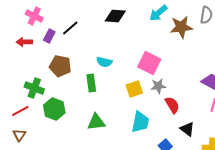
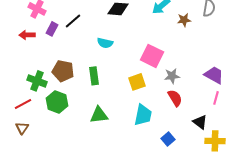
brown star: (181, 27) -> (184, 20), size x0.6
cyan semicircle: (104, 62) -> (105, 43), moved
brown pentagon: (60, 66) -> (63, 71), moved
gray star: (158, 86) -> (172, 76), moved
black triangle: (187, 129) -> (200, 122), moved

